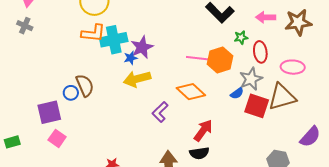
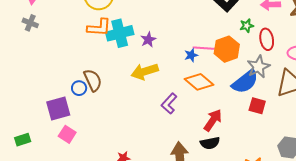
purple star: (142, 47) -> (148, 40), size x0.7
blue star: (131, 58) -> (191, 55), moved
blue semicircle: (237, 93) -> (245, 82), size x2.0
red square: (257, 106) -> (257, 106), moved, size x0.7

